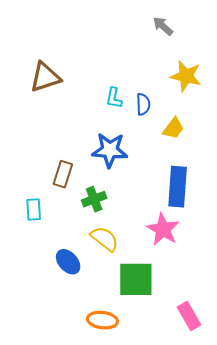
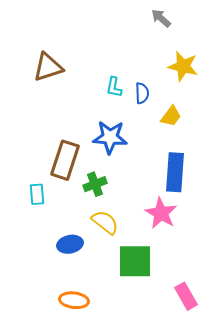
brown rectangle: (63, 174) -> (65, 160), size x1.5
blue ellipse: (68, 262) -> (70, 244), turned -60
orange ellipse: (102, 320) -> (74, 300), moved

